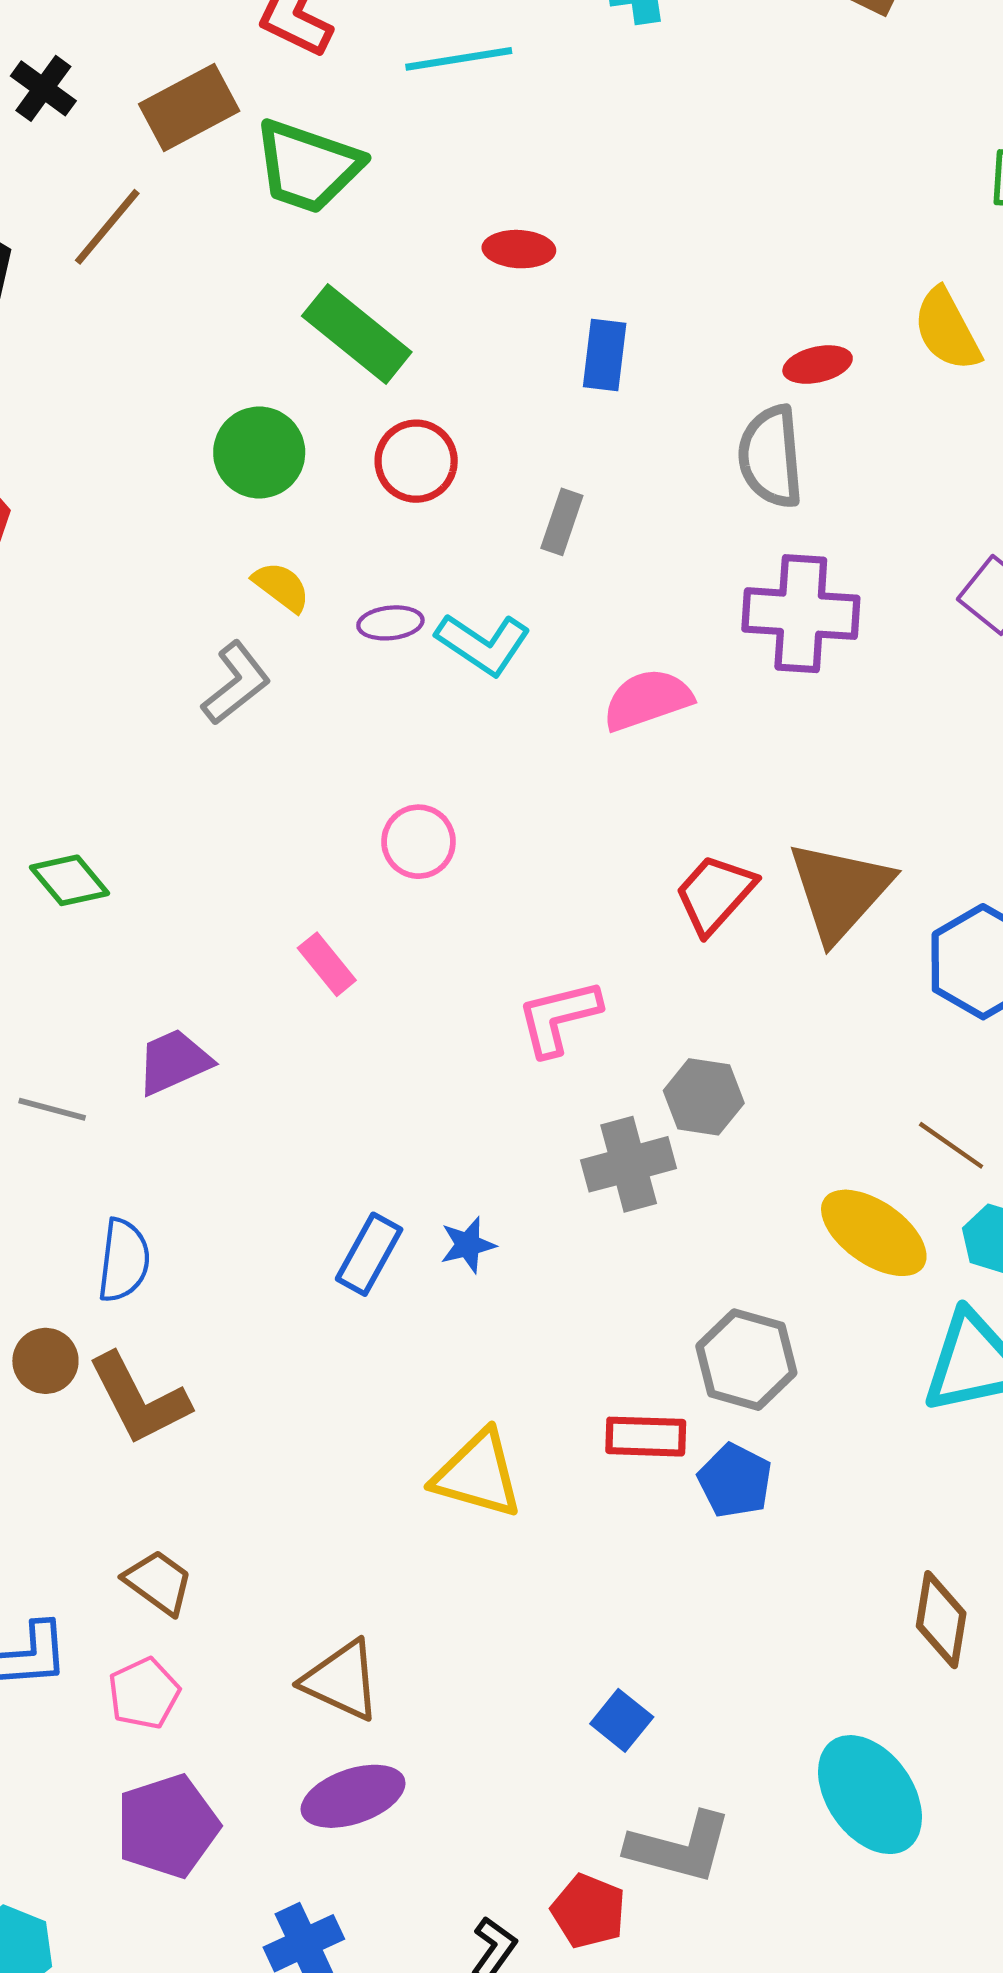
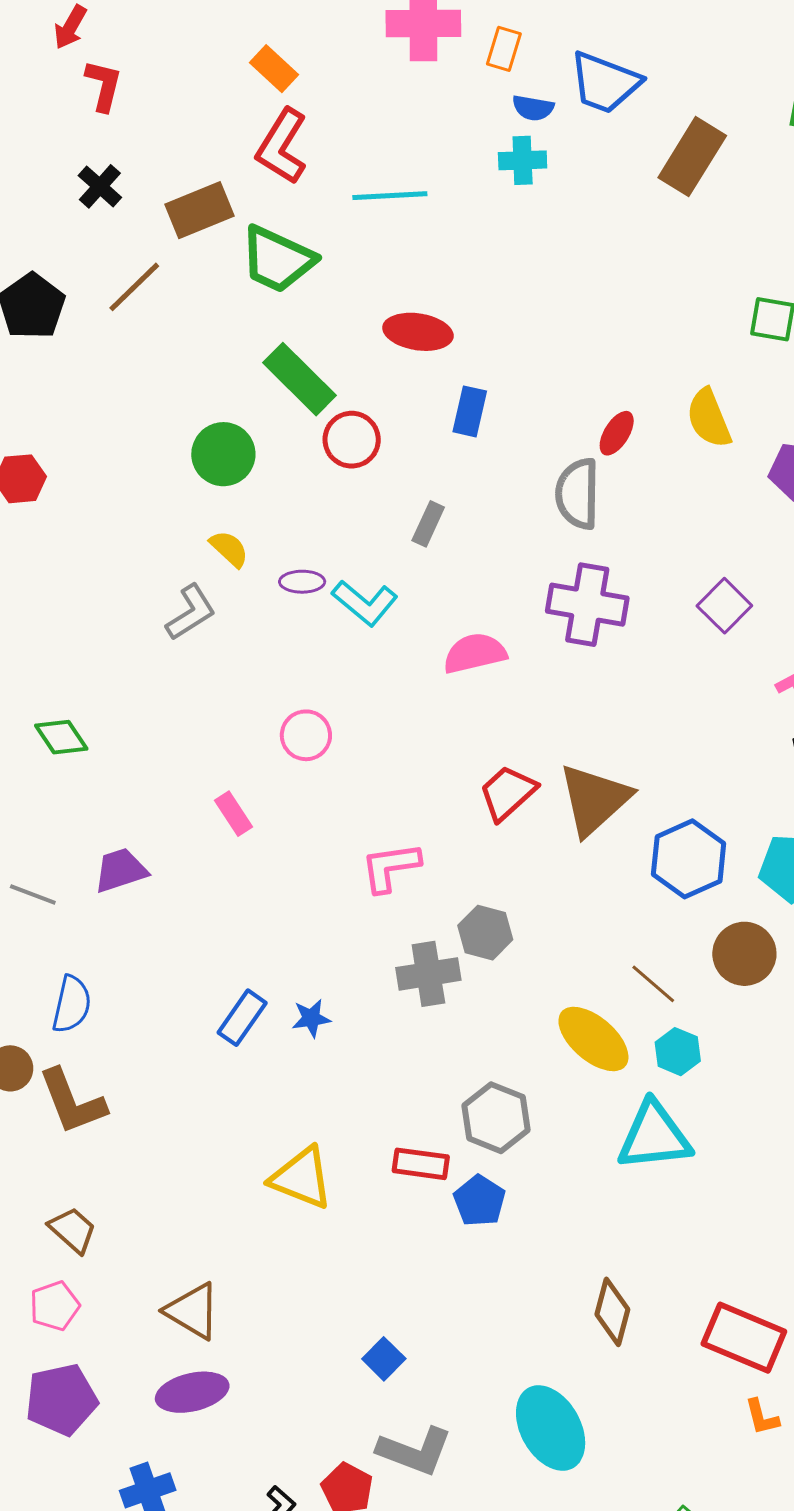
red ellipse: (519, 249) -> (418, 332), size x1.4
red ellipse: (818, 365) -> (617, 433), turned -51
red circle: (416, 461) -> (352, 440), moved

